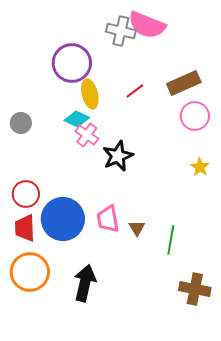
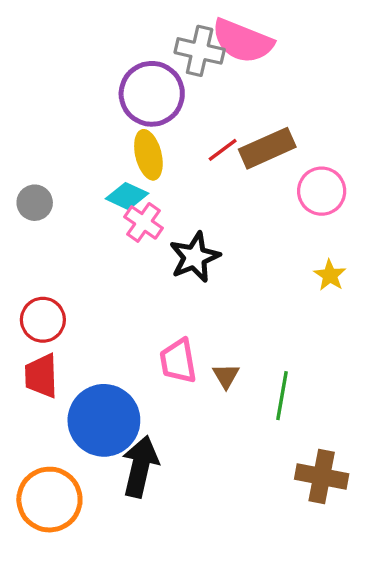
purple circle: (72, 63) -> (152, 94), moved
brown rectangle: (184, 83) -> (267, 148), moved
blue circle: (63, 219) -> (104, 420), moved
orange circle: (30, 272) -> (49, 500), moved

